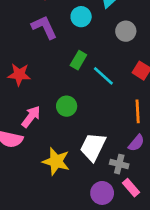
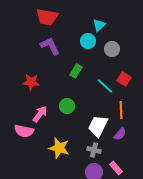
cyan circle: (81, 17) -> (88, 41), moved
cyan line: (103, 76) -> (105, 86), moved
white trapezoid: (93, 147) -> (98, 126), moved
gray cross: (119, 164) -> (94, 150), moved

